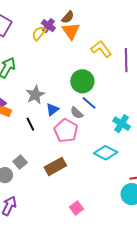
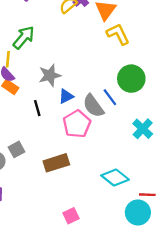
yellow L-shape: (101, 49) -> (118, 34), moved
green circle: (82, 81) -> (131, 79), moved
gray semicircle: (77, 113) -> (93, 106), size x1.5
cyan diamond: (106, 153) -> (115, 177), moved

